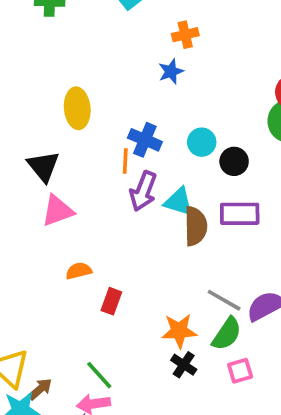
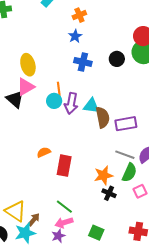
blue cross: (145, 140) -> (83, 62), moved
cyan circle: (202, 142) -> (54, 101), moved
black circle: (234, 161) -> (117, 59), moved
pink triangle: (57, 211) -> (26, 87), moved
purple rectangle: (240, 214) -> (126, 124), moved
red rectangle: (111, 301) -> (64, 166), size x1.5

